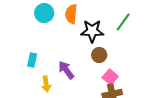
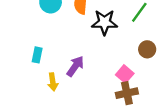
brown circle: (99, 55) -> (147, 49), moved
purple arrow: (66, 70) -> (75, 66), turned 72

